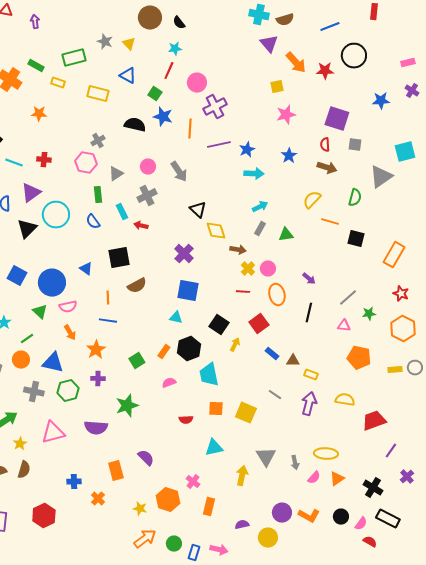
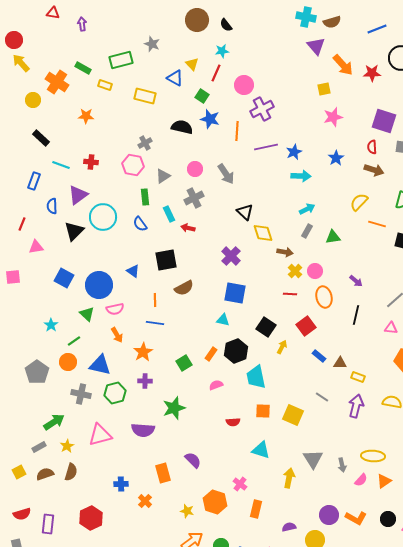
yellow triangle: (129, 44) -> (192, 64), moved
cyan triangle: (214, 448) -> (261, 450), turned 30

